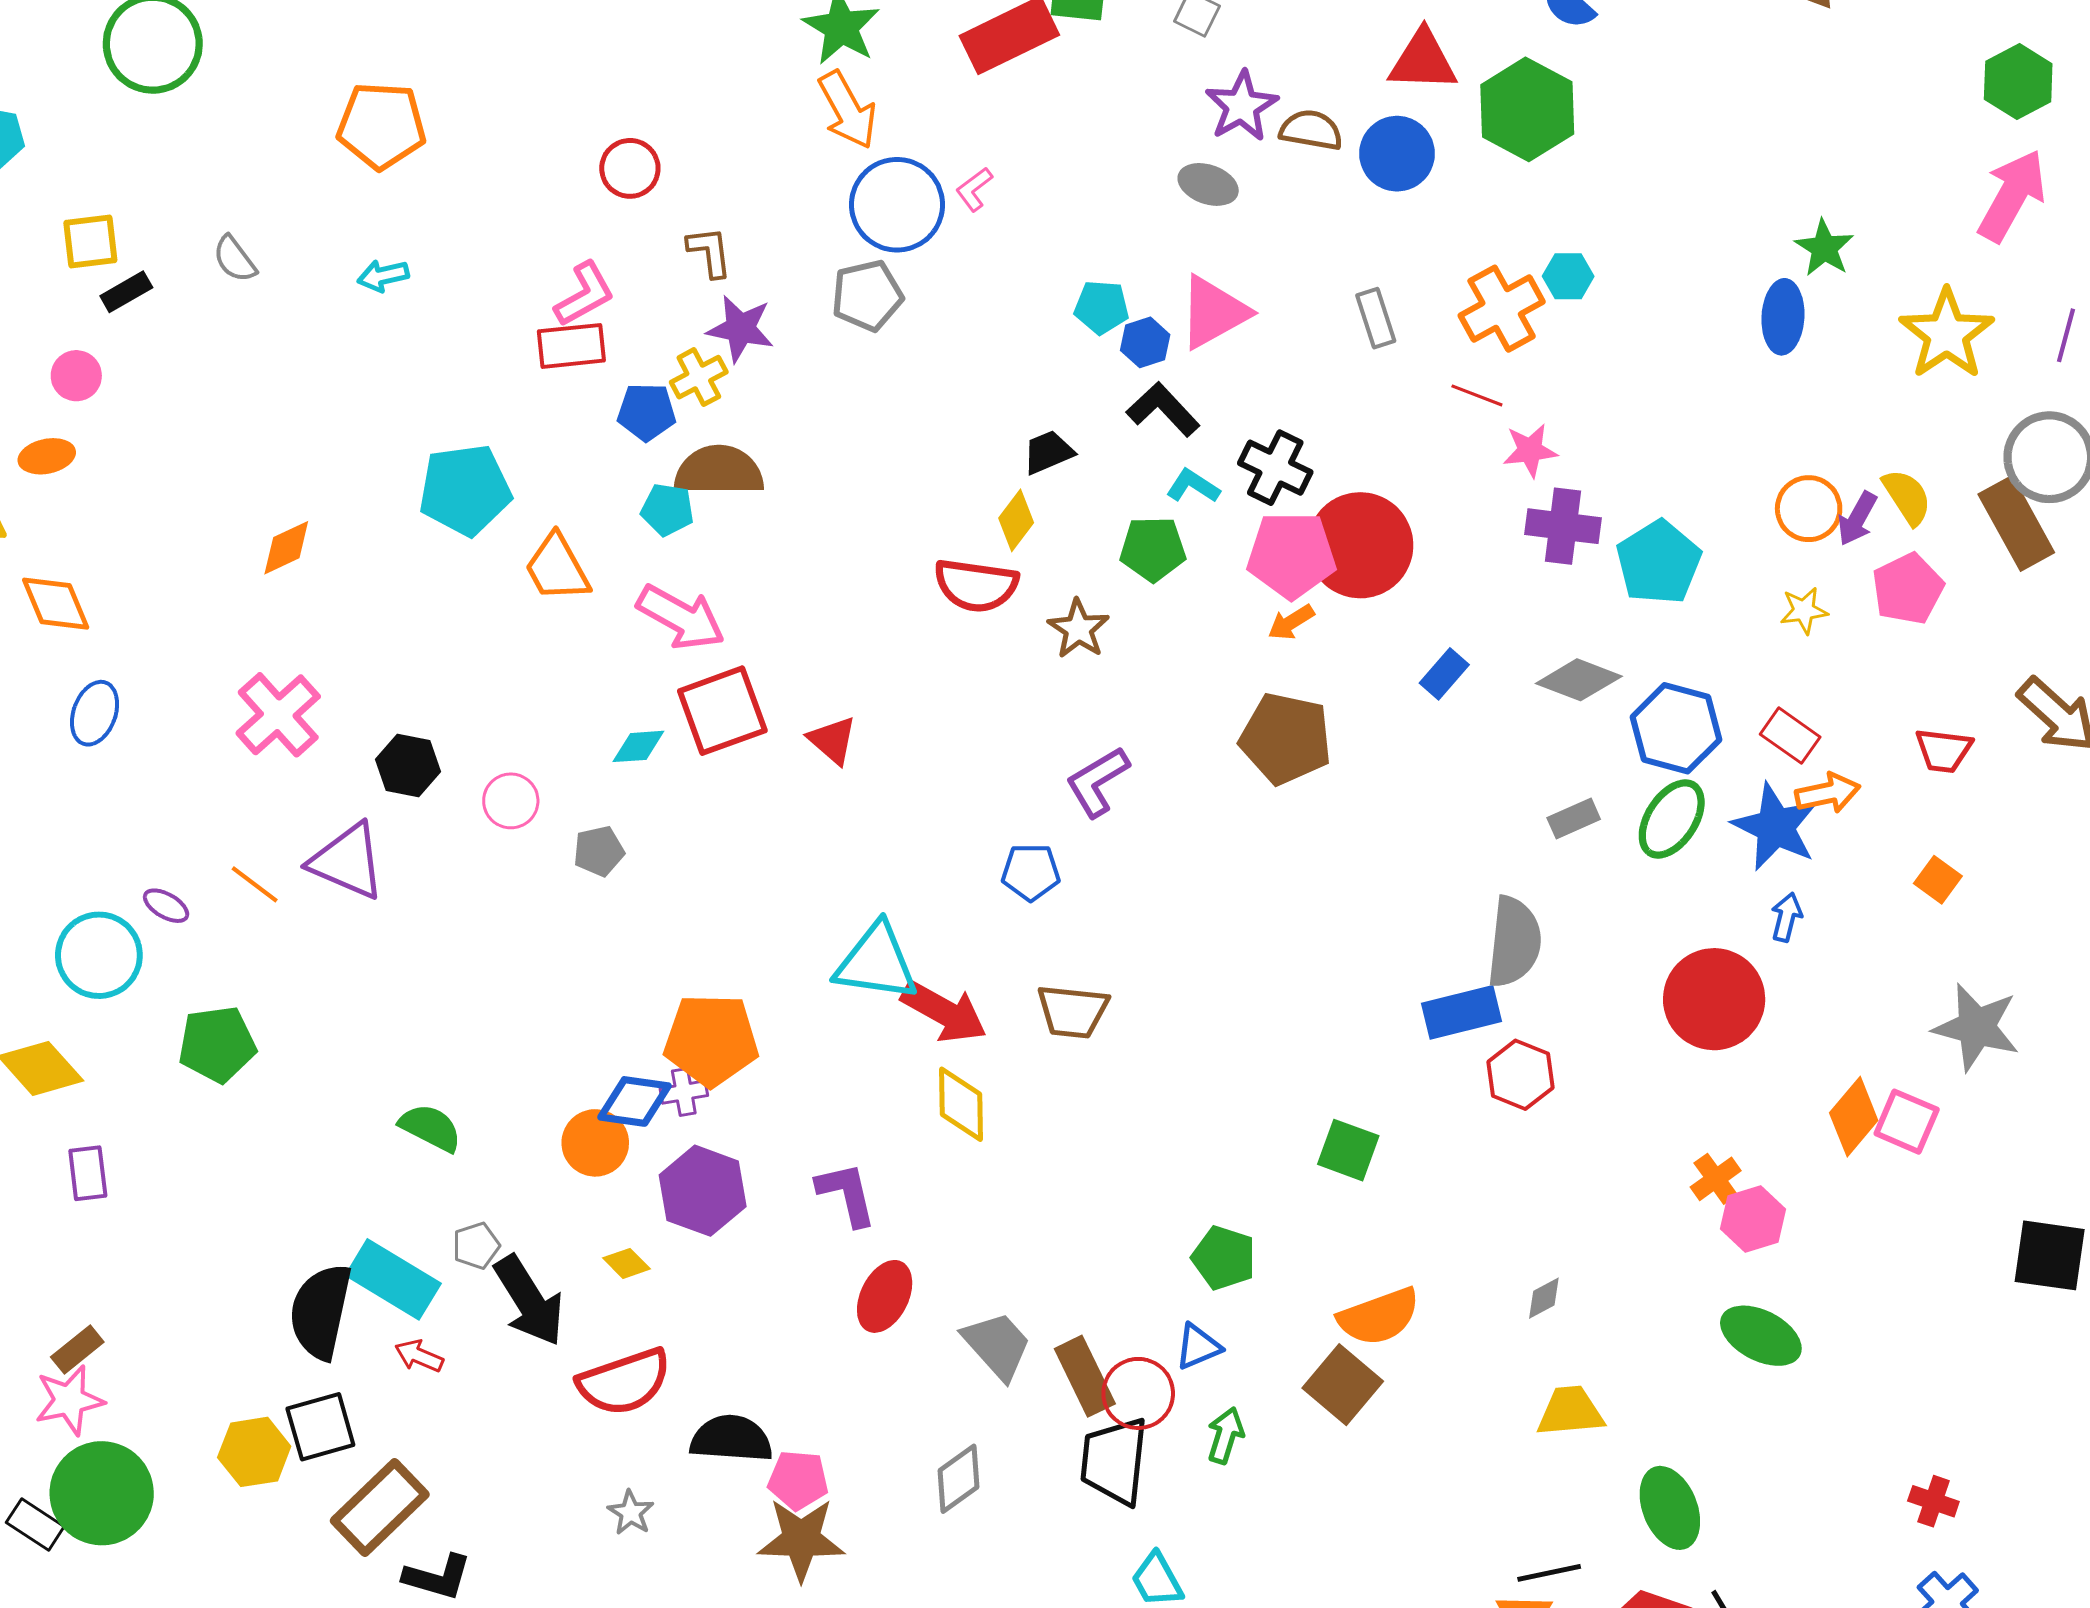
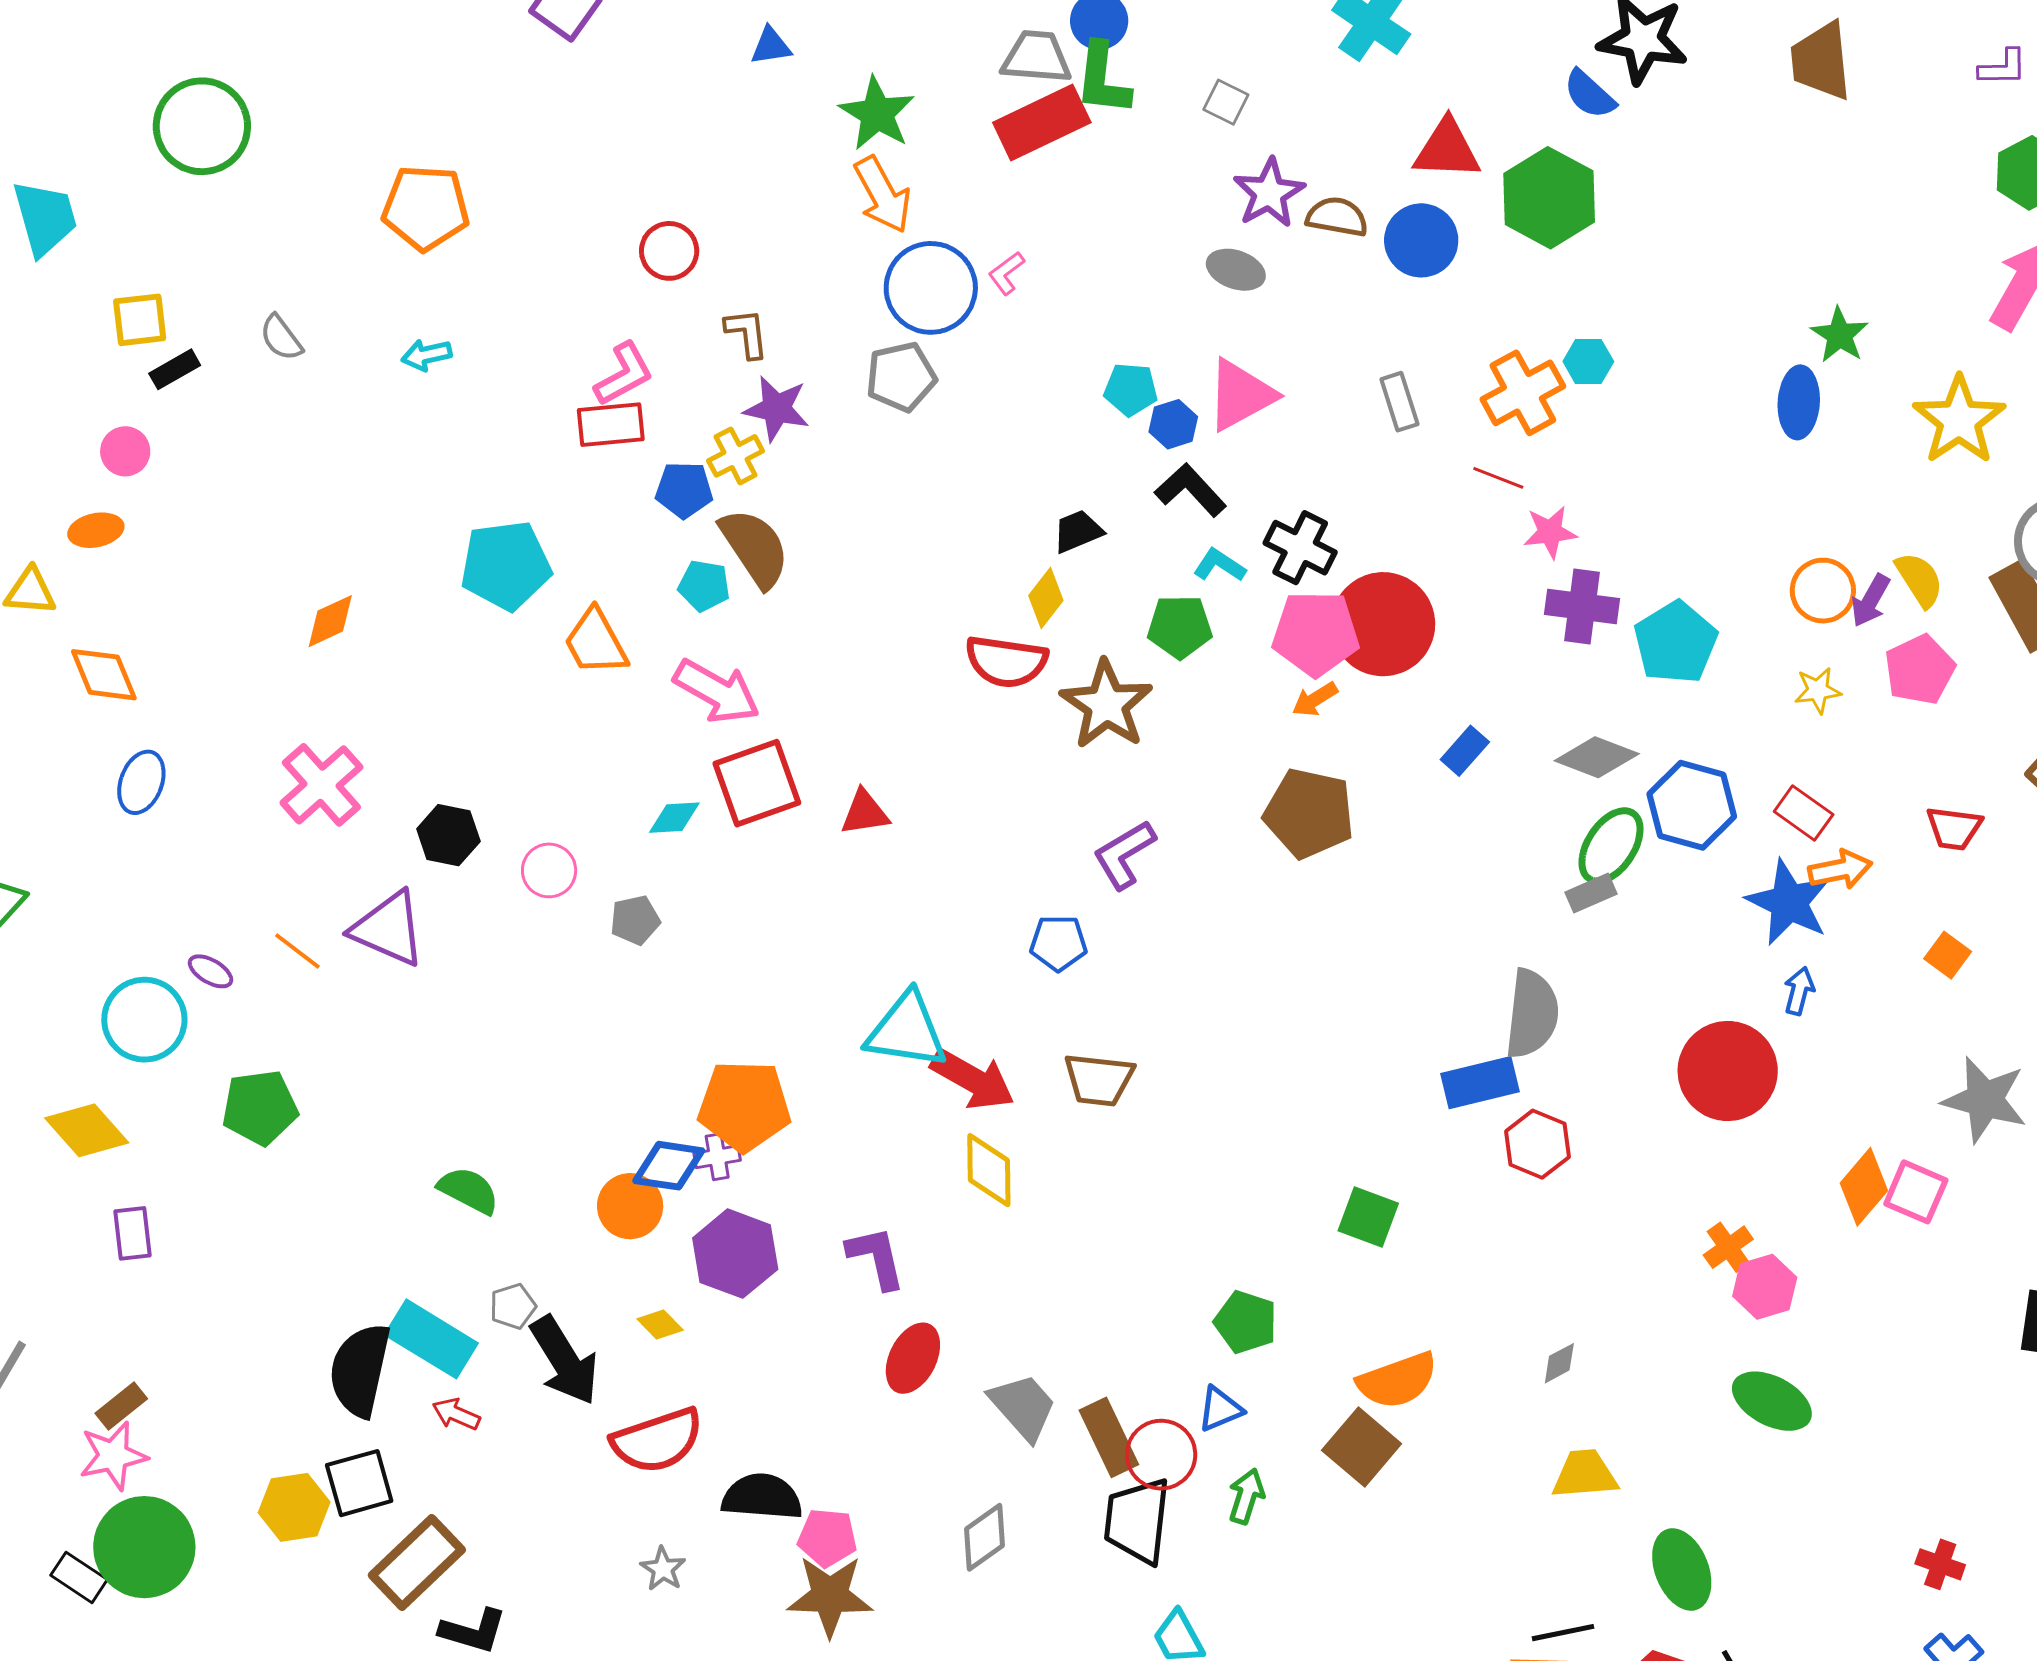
brown semicircle: (719, 471) -> (755, 548), turned 56
brown star: (1078, 629) -> (1106, 705), size x1.5
red triangle: (832, 740) -> (865, 813), turned -50
green ellipse: (1672, 819) -> (1611, 846), moved

